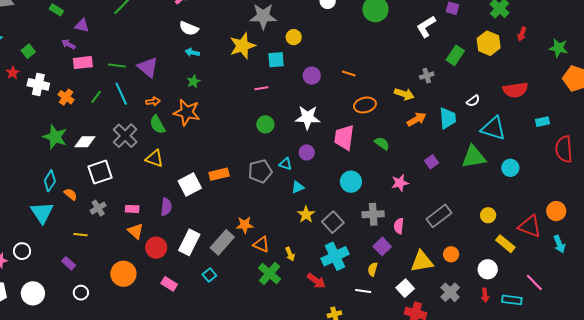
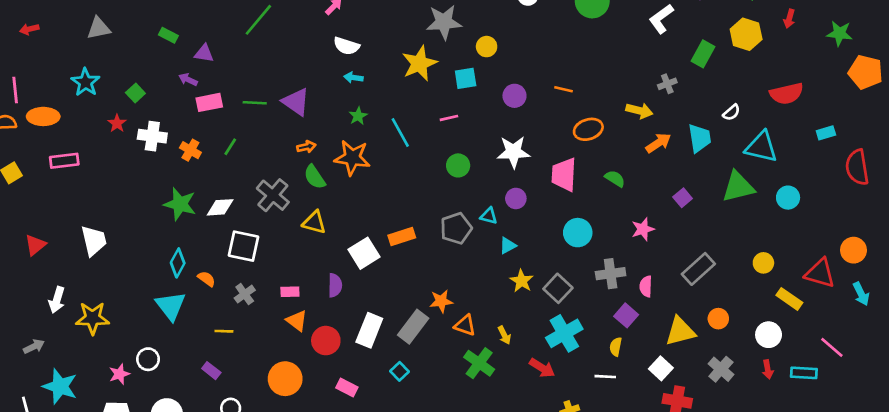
cyan line: (121, 94) -> (400, 132), moved
white square: (100, 172) -> (243, 246), turned 35

